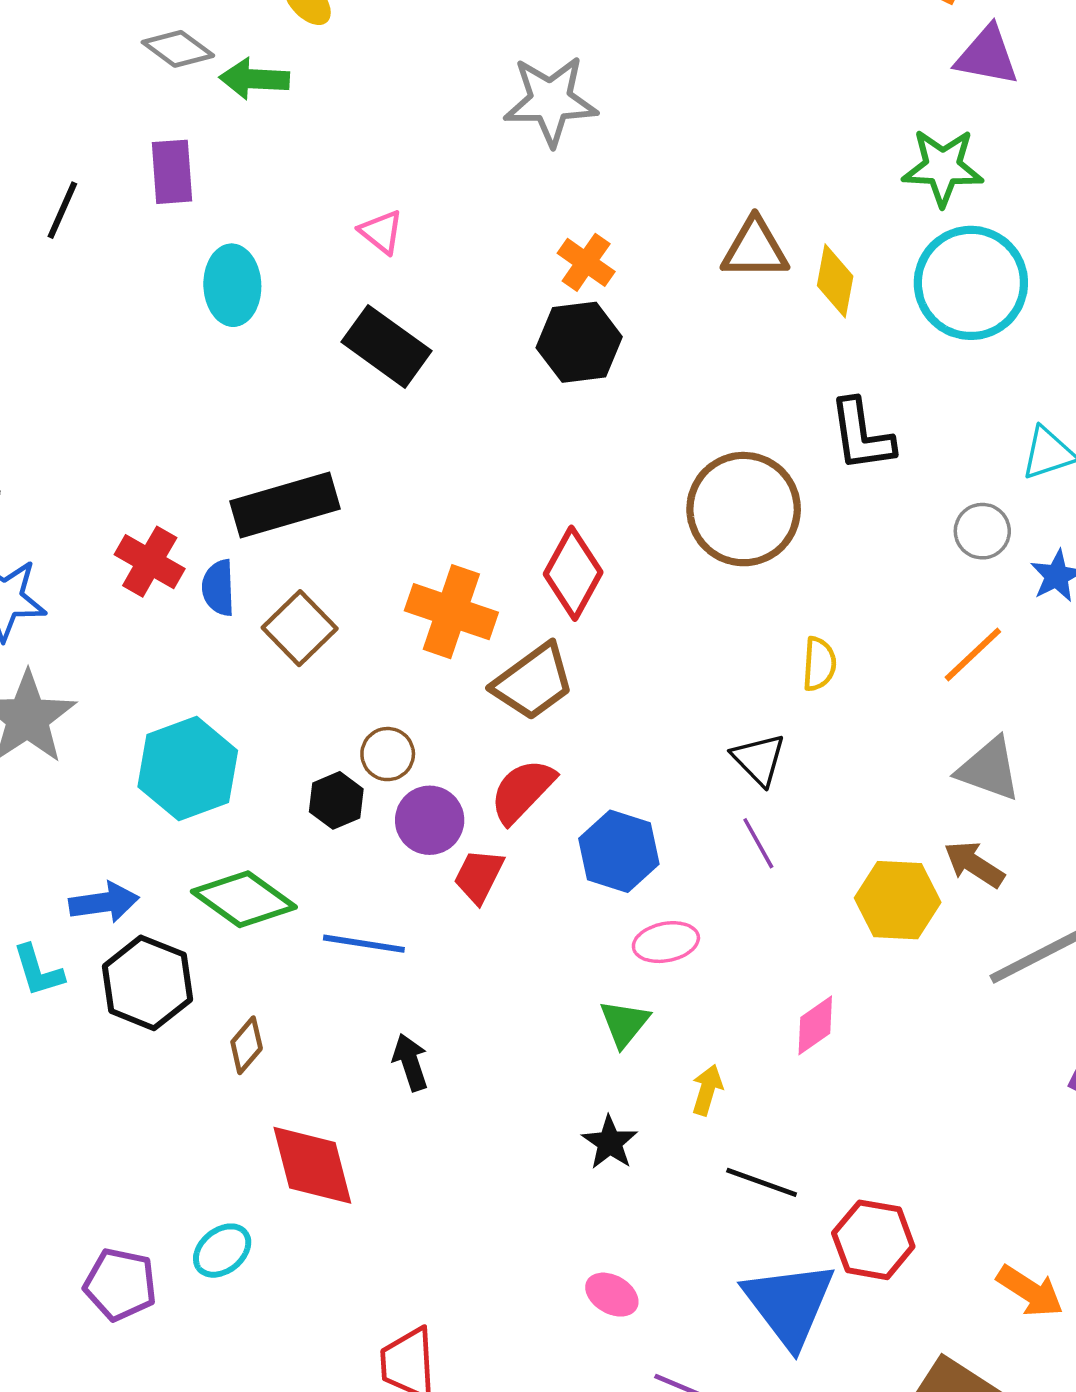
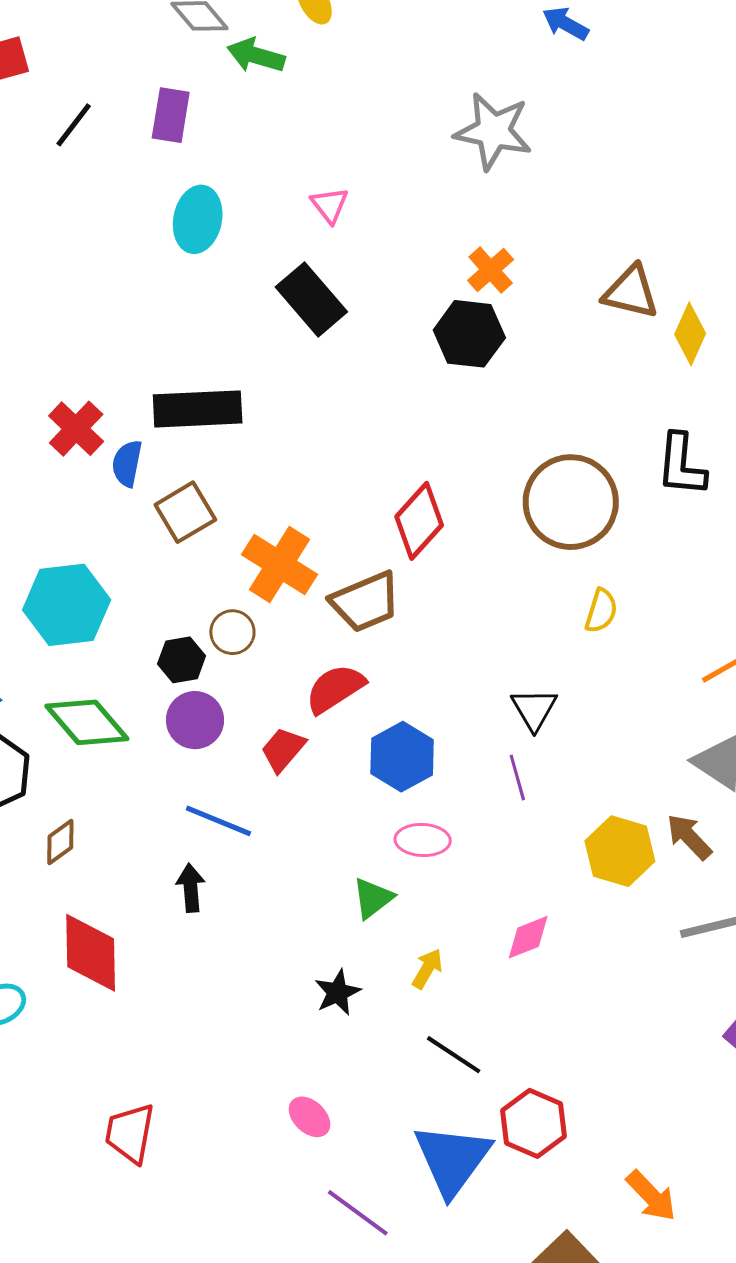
orange cross: (451, 612) -> (279, 565), moved
yellow semicircle: (819, 664) -> (601, 611), moved
purple circle: (430, 820) -> (195, 720), moved
blue line: (364, 944) -> (218, 821), moved

